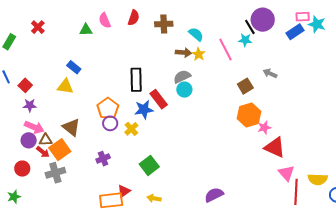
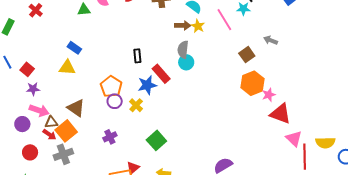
gray semicircle: (182, 77) -> (183, 50), turned -54
black rectangle: (136, 80) -> (137, 56), size x0.6
purple circle: (29, 140) -> (22, 124), moved

